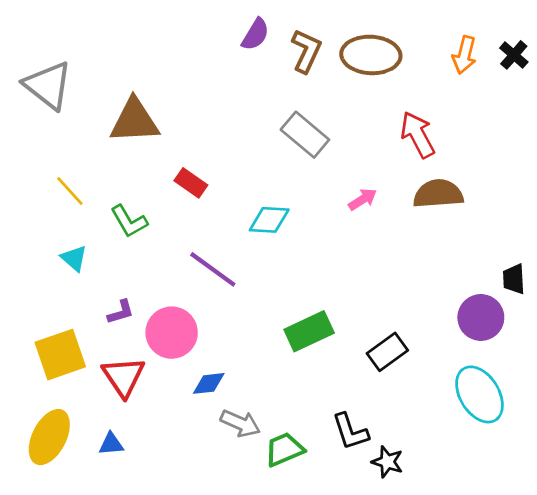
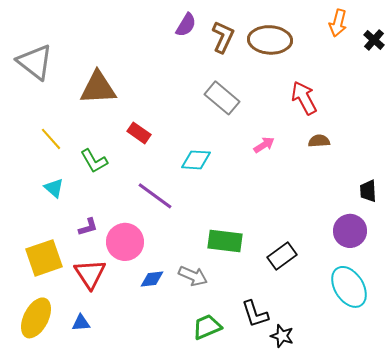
orange arrow: (464, 55) -> (338, 23), moved
brown semicircle: (438, 194) -> (319, 141), size x0.6
black trapezoid: (514, 279) -> (368, 191), moved
green rectangle: (309, 331) -> (225, 241), turned 32
gray arrow: (240, 423) -> (193, 276), moved

